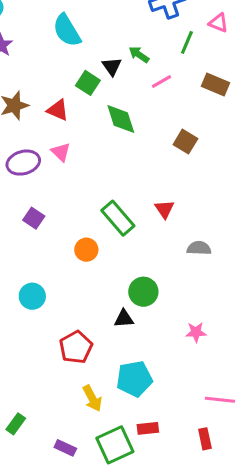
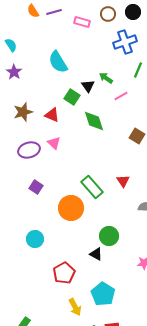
orange circle: (86, 250) -> (71, 208), size x1.6
black triangle: (124, 319) -> (96, 254), turned 32
cyan pentagon: (134, 379) -> (103, 294), turned -30

